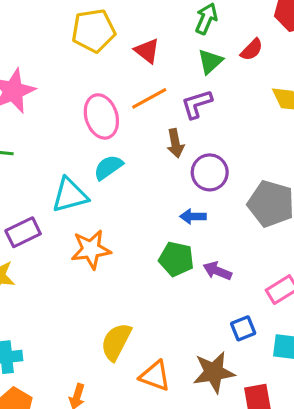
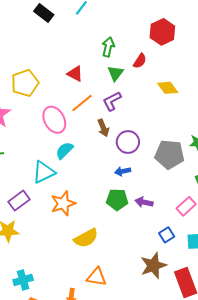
yellow pentagon: (94, 31) -> (25, 83), moved
yellow semicircle: (116, 342) -> (86, 238), moved, turned -135
orange triangle: (155, 376) -> (97, 277), moved

